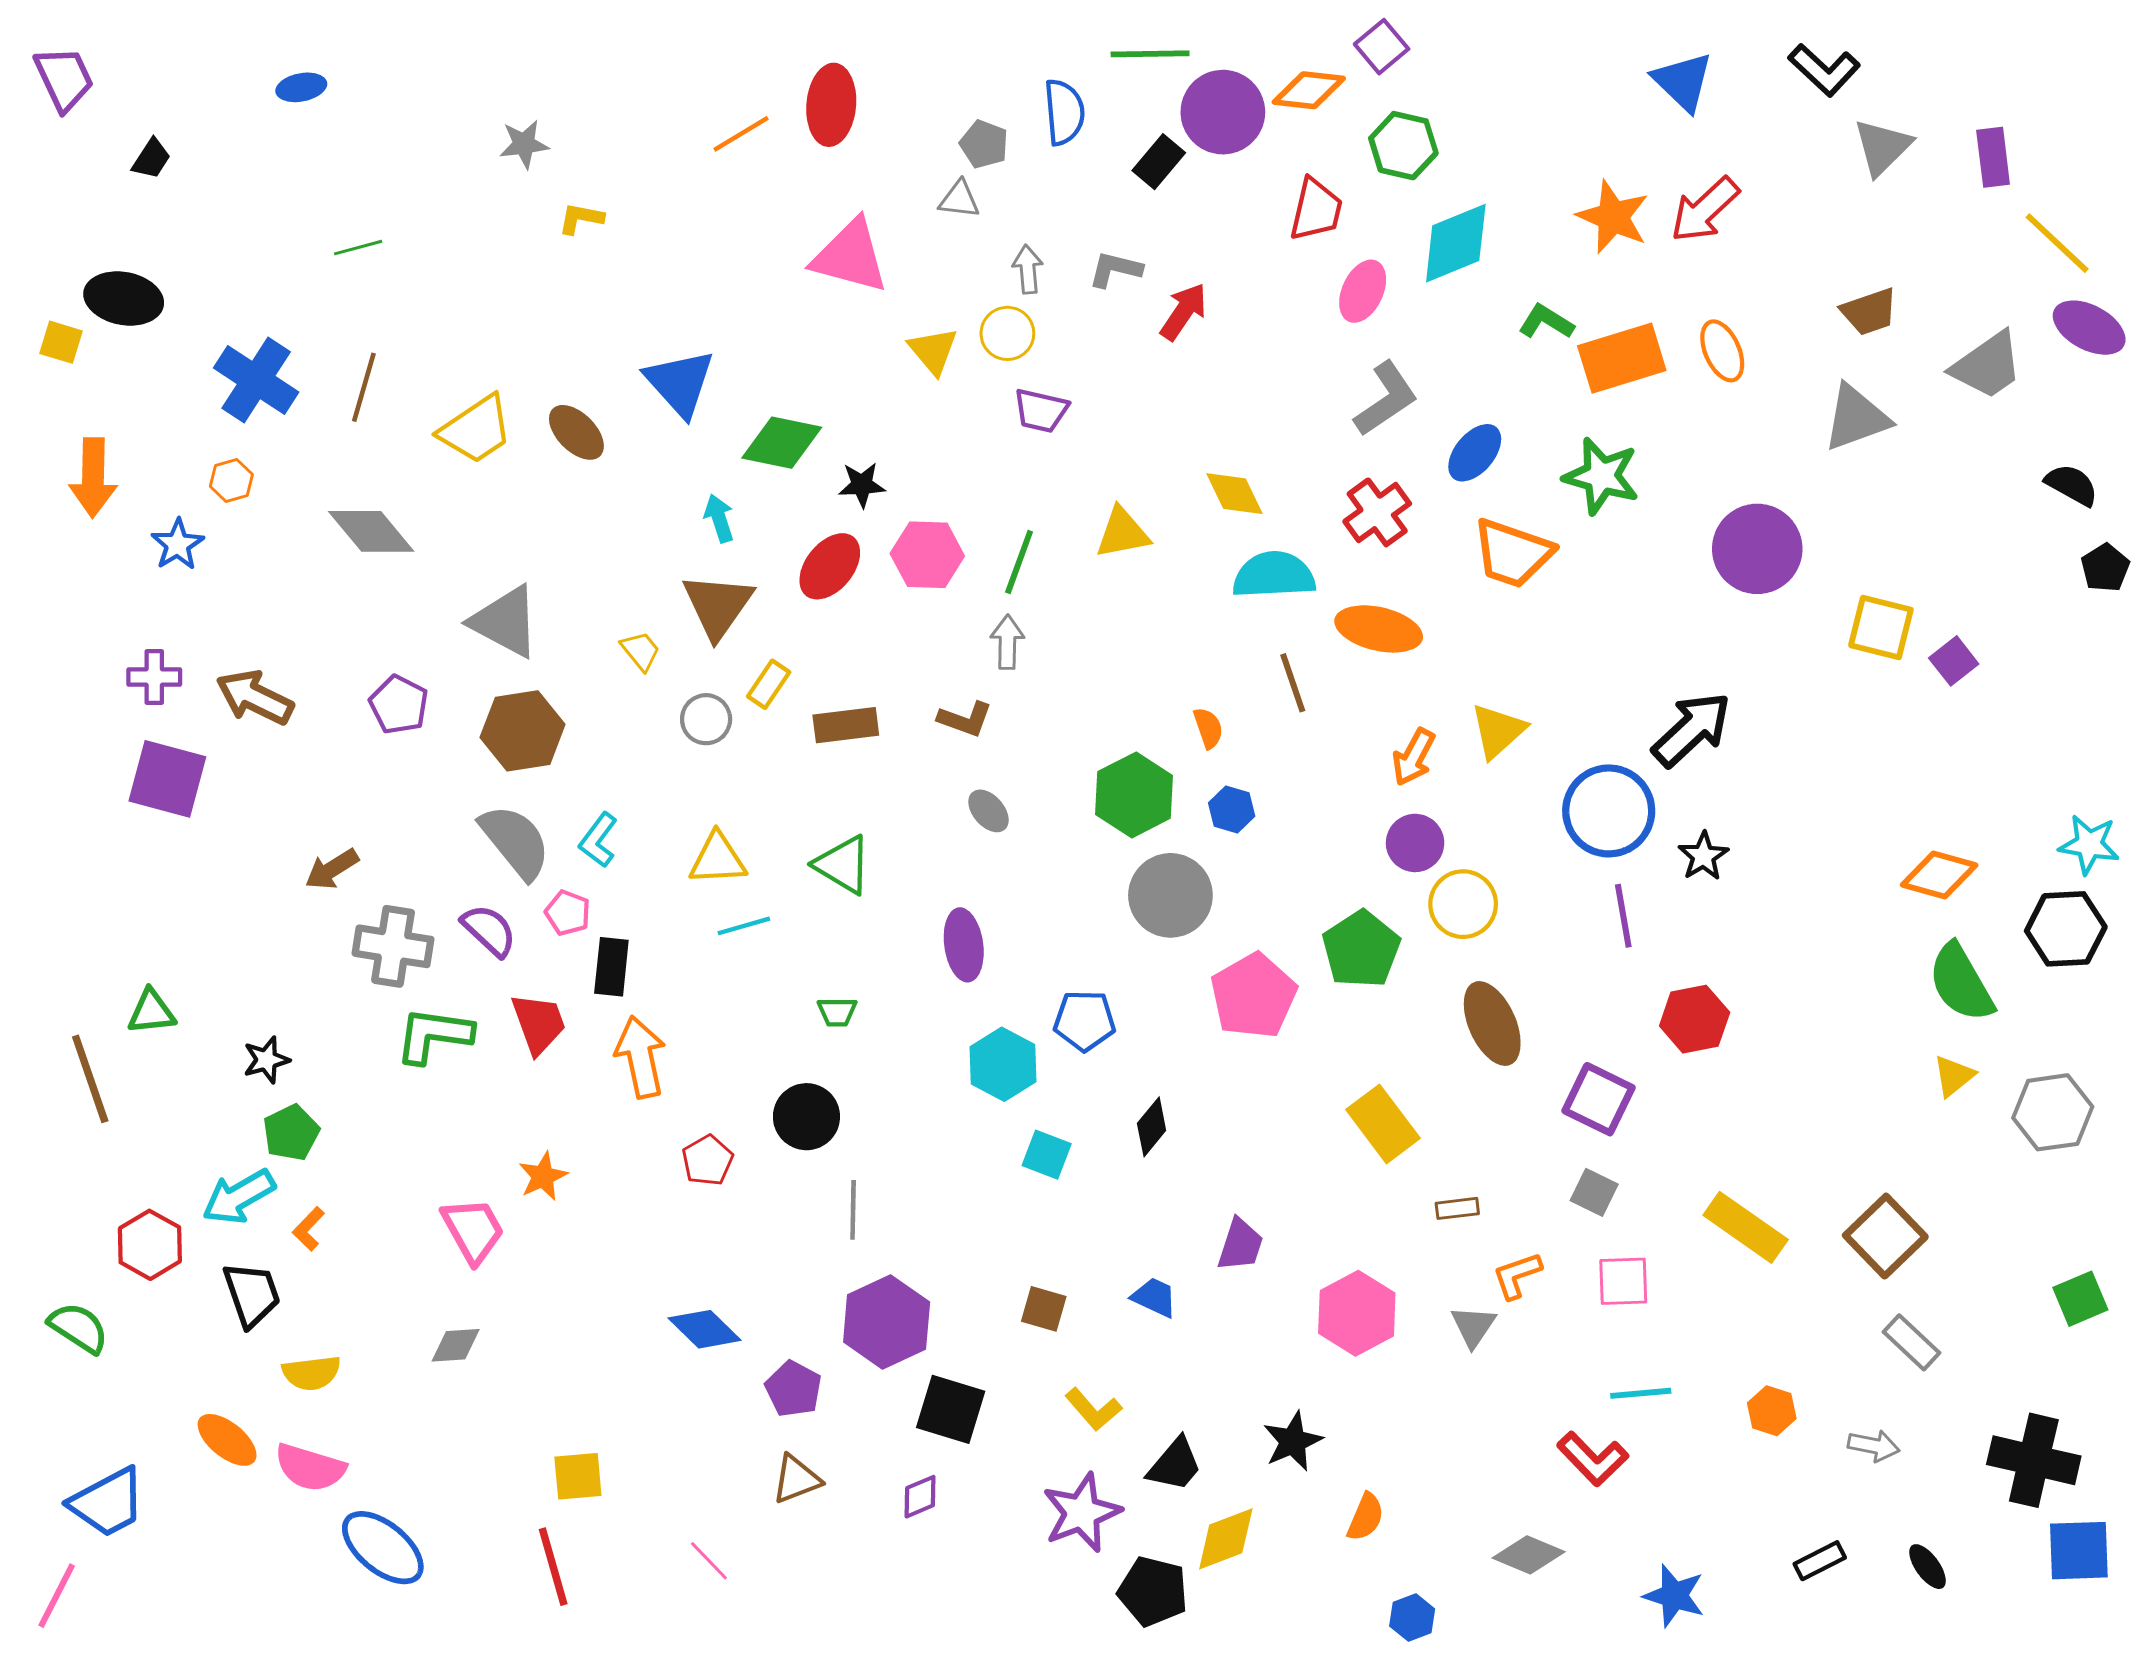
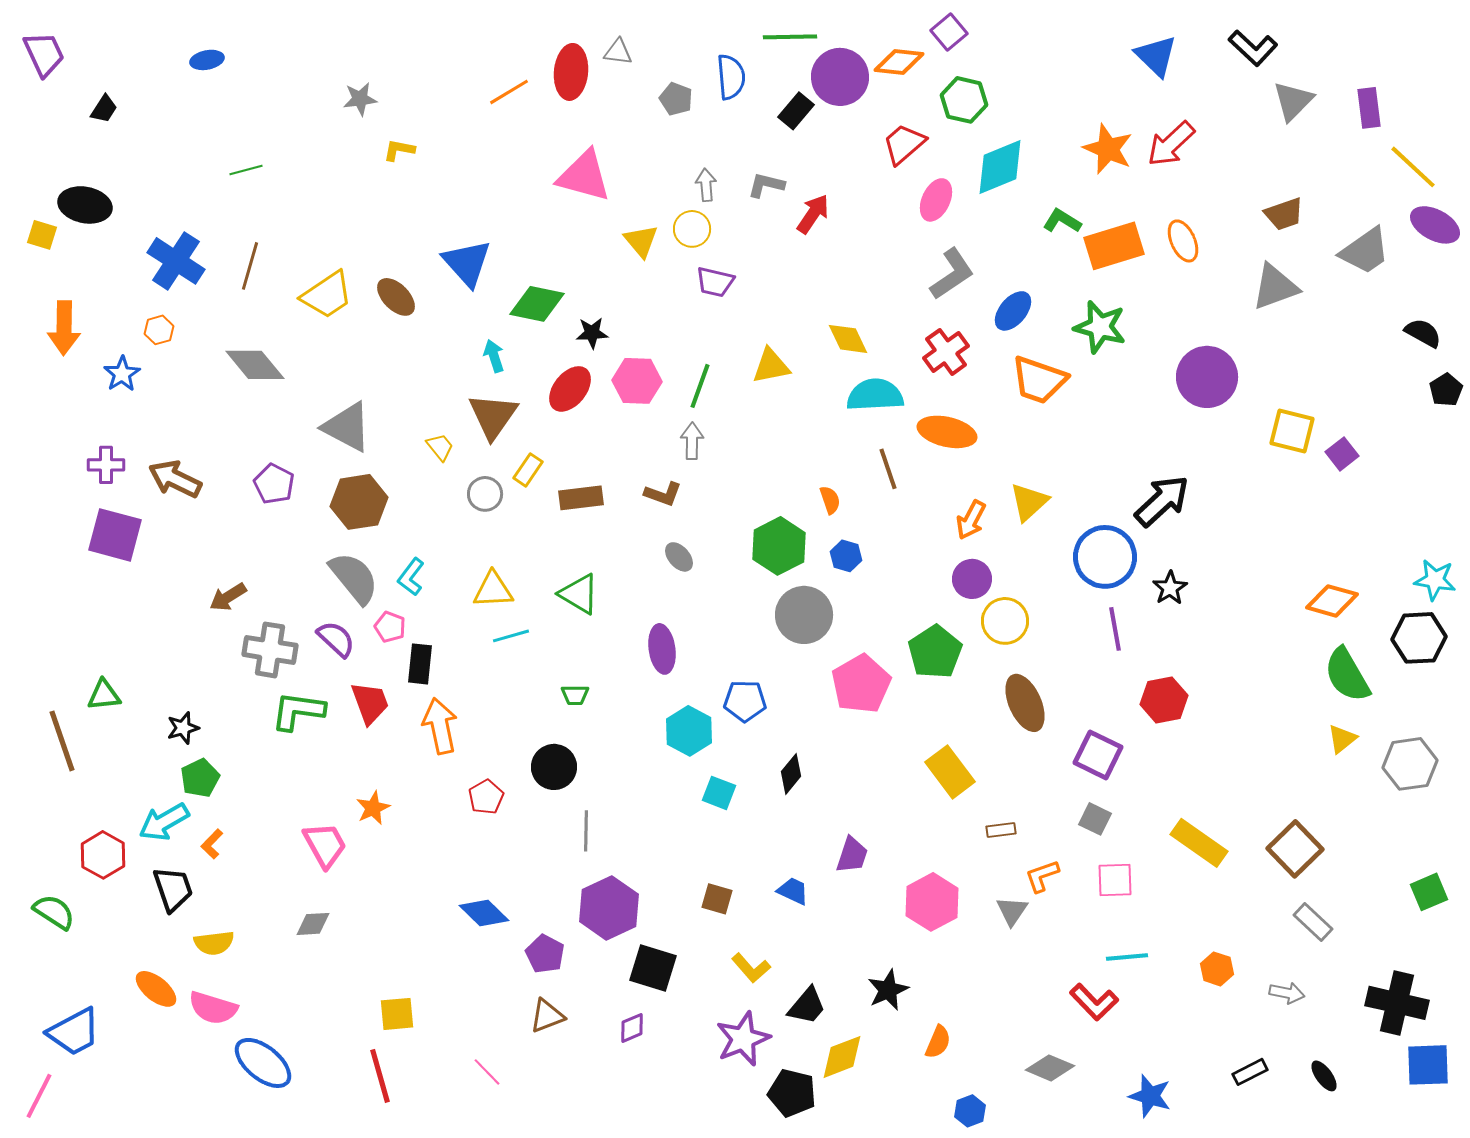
gray triangle: (959, 199) -> (618, 52), moved
red trapezoid: (1316, 210) -> (904, 144), turned -144

